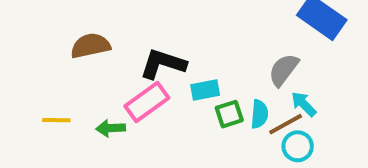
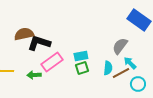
black L-shape: (163, 64) -> (39, 43), moved
green square: (229, 114) -> (82, 68), moved
cyan circle: (298, 146) -> (138, 84), moved

